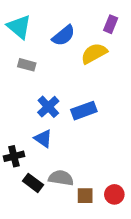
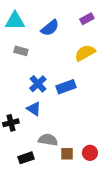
purple rectangle: (111, 24) -> (87, 19), turned 40
cyan triangle: (19, 27) -> (15, 21), turned -40
yellow semicircle: (94, 53) -> (85, 53), moved
black rectangle: (33, 183) -> (26, 158), moved, turned -56

